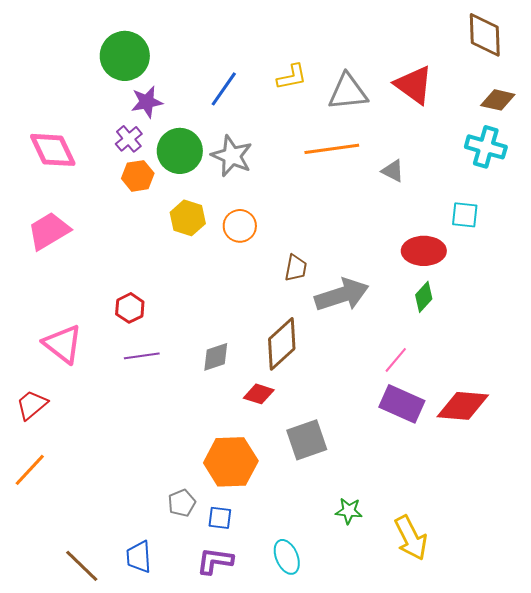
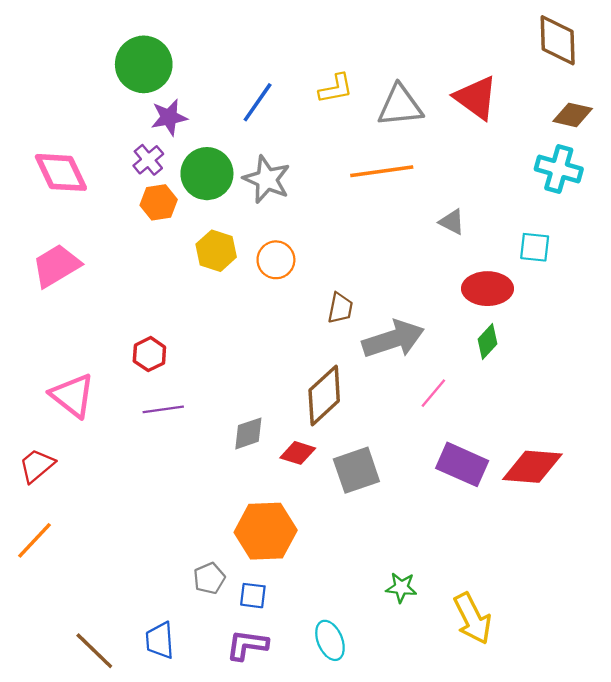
gray triangle: (393, 171) -> (452, 222), moved
gray diamond: (216, 357) -> (248, 433), moved
pink line: (396, 360) -> (433, 393), moved
gray square: (307, 440) -> (356, 470), moved

